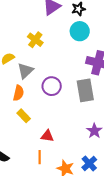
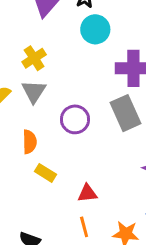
yellow cross: (35, 40) -> (34, 58), turned 35
gray triangle: (25, 71) -> (34, 91), moved

